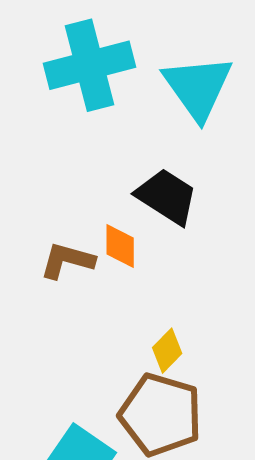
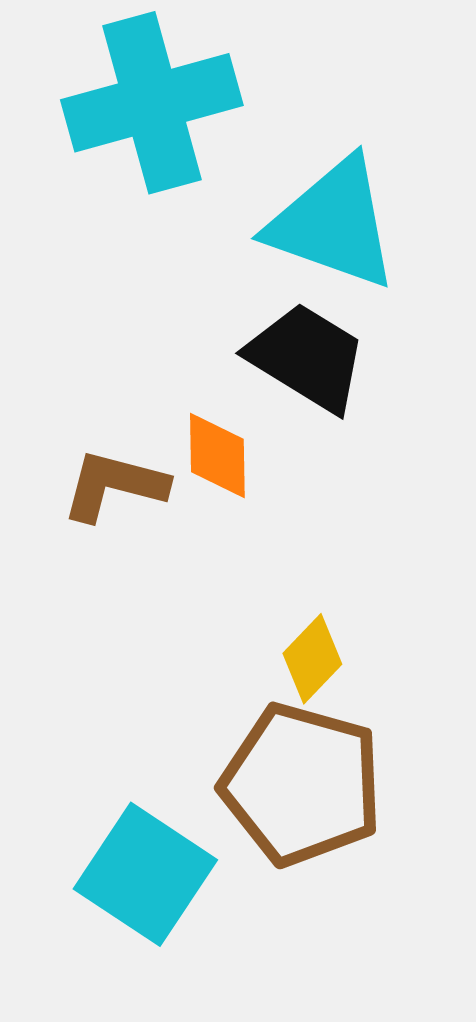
cyan triangle: (198, 87) -> (333, 224), moved, turned -34

